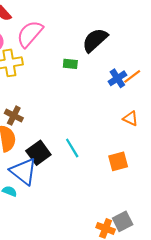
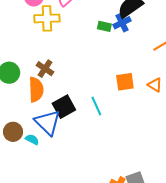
blue cross: (117, 78) -> (122, 23), moved
orange square: (118, 161) -> (125, 82), moved

